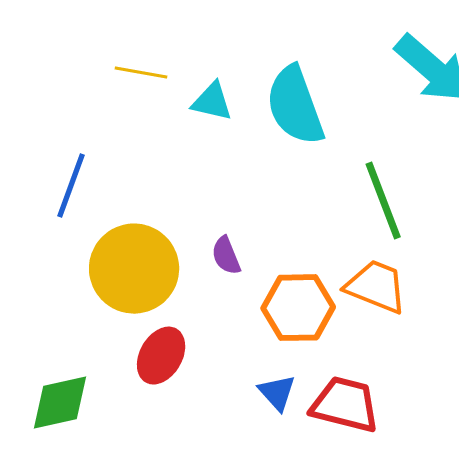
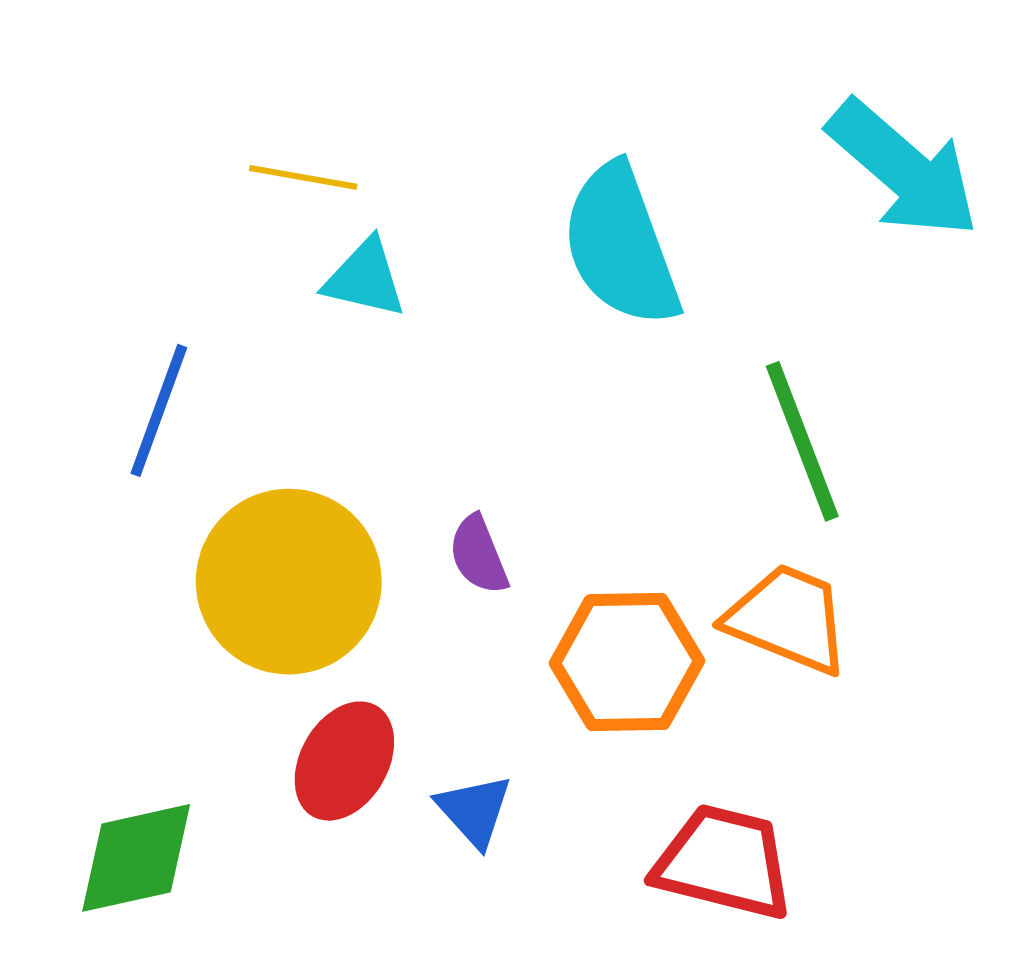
cyan triangle: (212, 102) -> (365, 278), moved
blue triangle: (277, 393) -> (474, 811), moved

